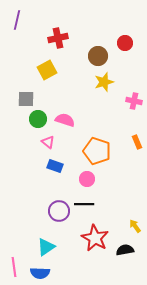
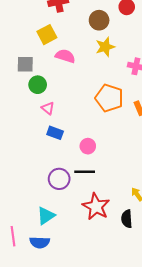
pink semicircle: (65, 120) -> (65, 56), moved
orange pentagon: (97, 151) -> (109, 98), moved
black semicircle: (125, 250) -> (127, 219), turned -84

